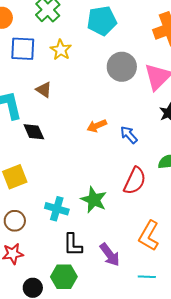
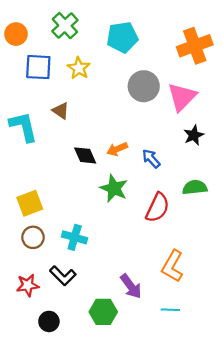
black diamond: (34, 132) -> (85, 155), moved
green star: (94, 200) -> (114, 188), moved
brown circle: (15, 221) -> (33, 237), moved
black L-shape: (73, 245) -> (63, 276), moved, turned -45
green hexagon: (64, 277) -> (103, 312), moved

